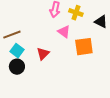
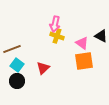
yellow cross: (76, 13) -> (57, 36), moved
pink triangle: (64, 32) -> (82, 43), moved

